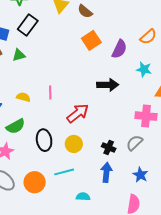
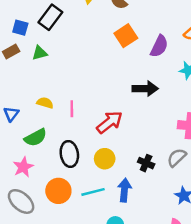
pink line: (50, 93) -> (72, 109), moved
blue arrow: (106, 172) -> (124, 190), moved
orange circle: (35, 182) -> (58, 191), moved

